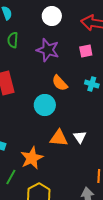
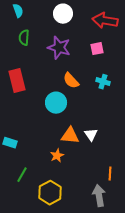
orange star: (32, 158) -> (57, 156), moved, size x0.6

